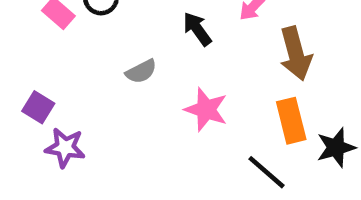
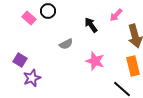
purple star: (65, 148) -> (32, 78), turned -30

